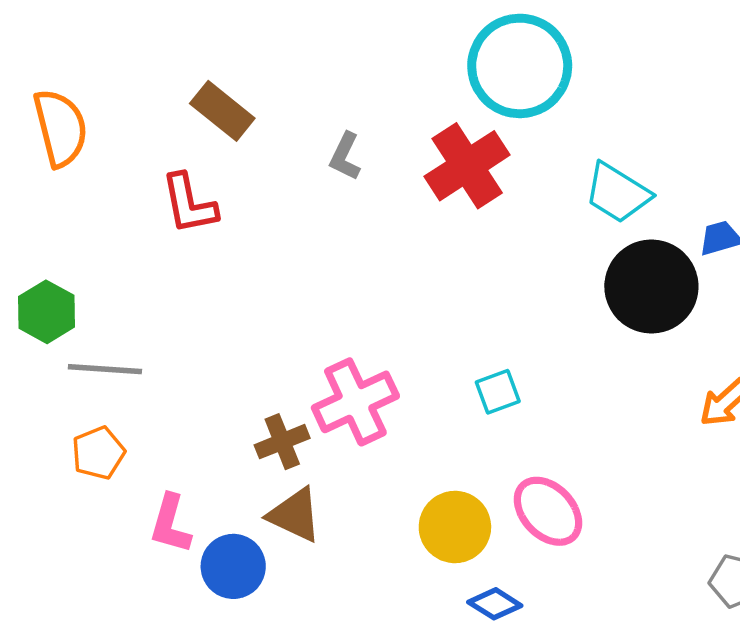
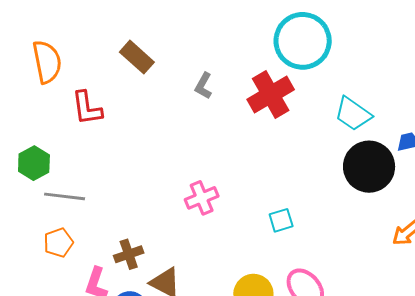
red L-shape: (189, 204) -> (87, 108), moved
pink cross: (355, 402) -> (202, 198), moved, size x0.7
brown cross: (282, 442) -> (129, 254), moved

